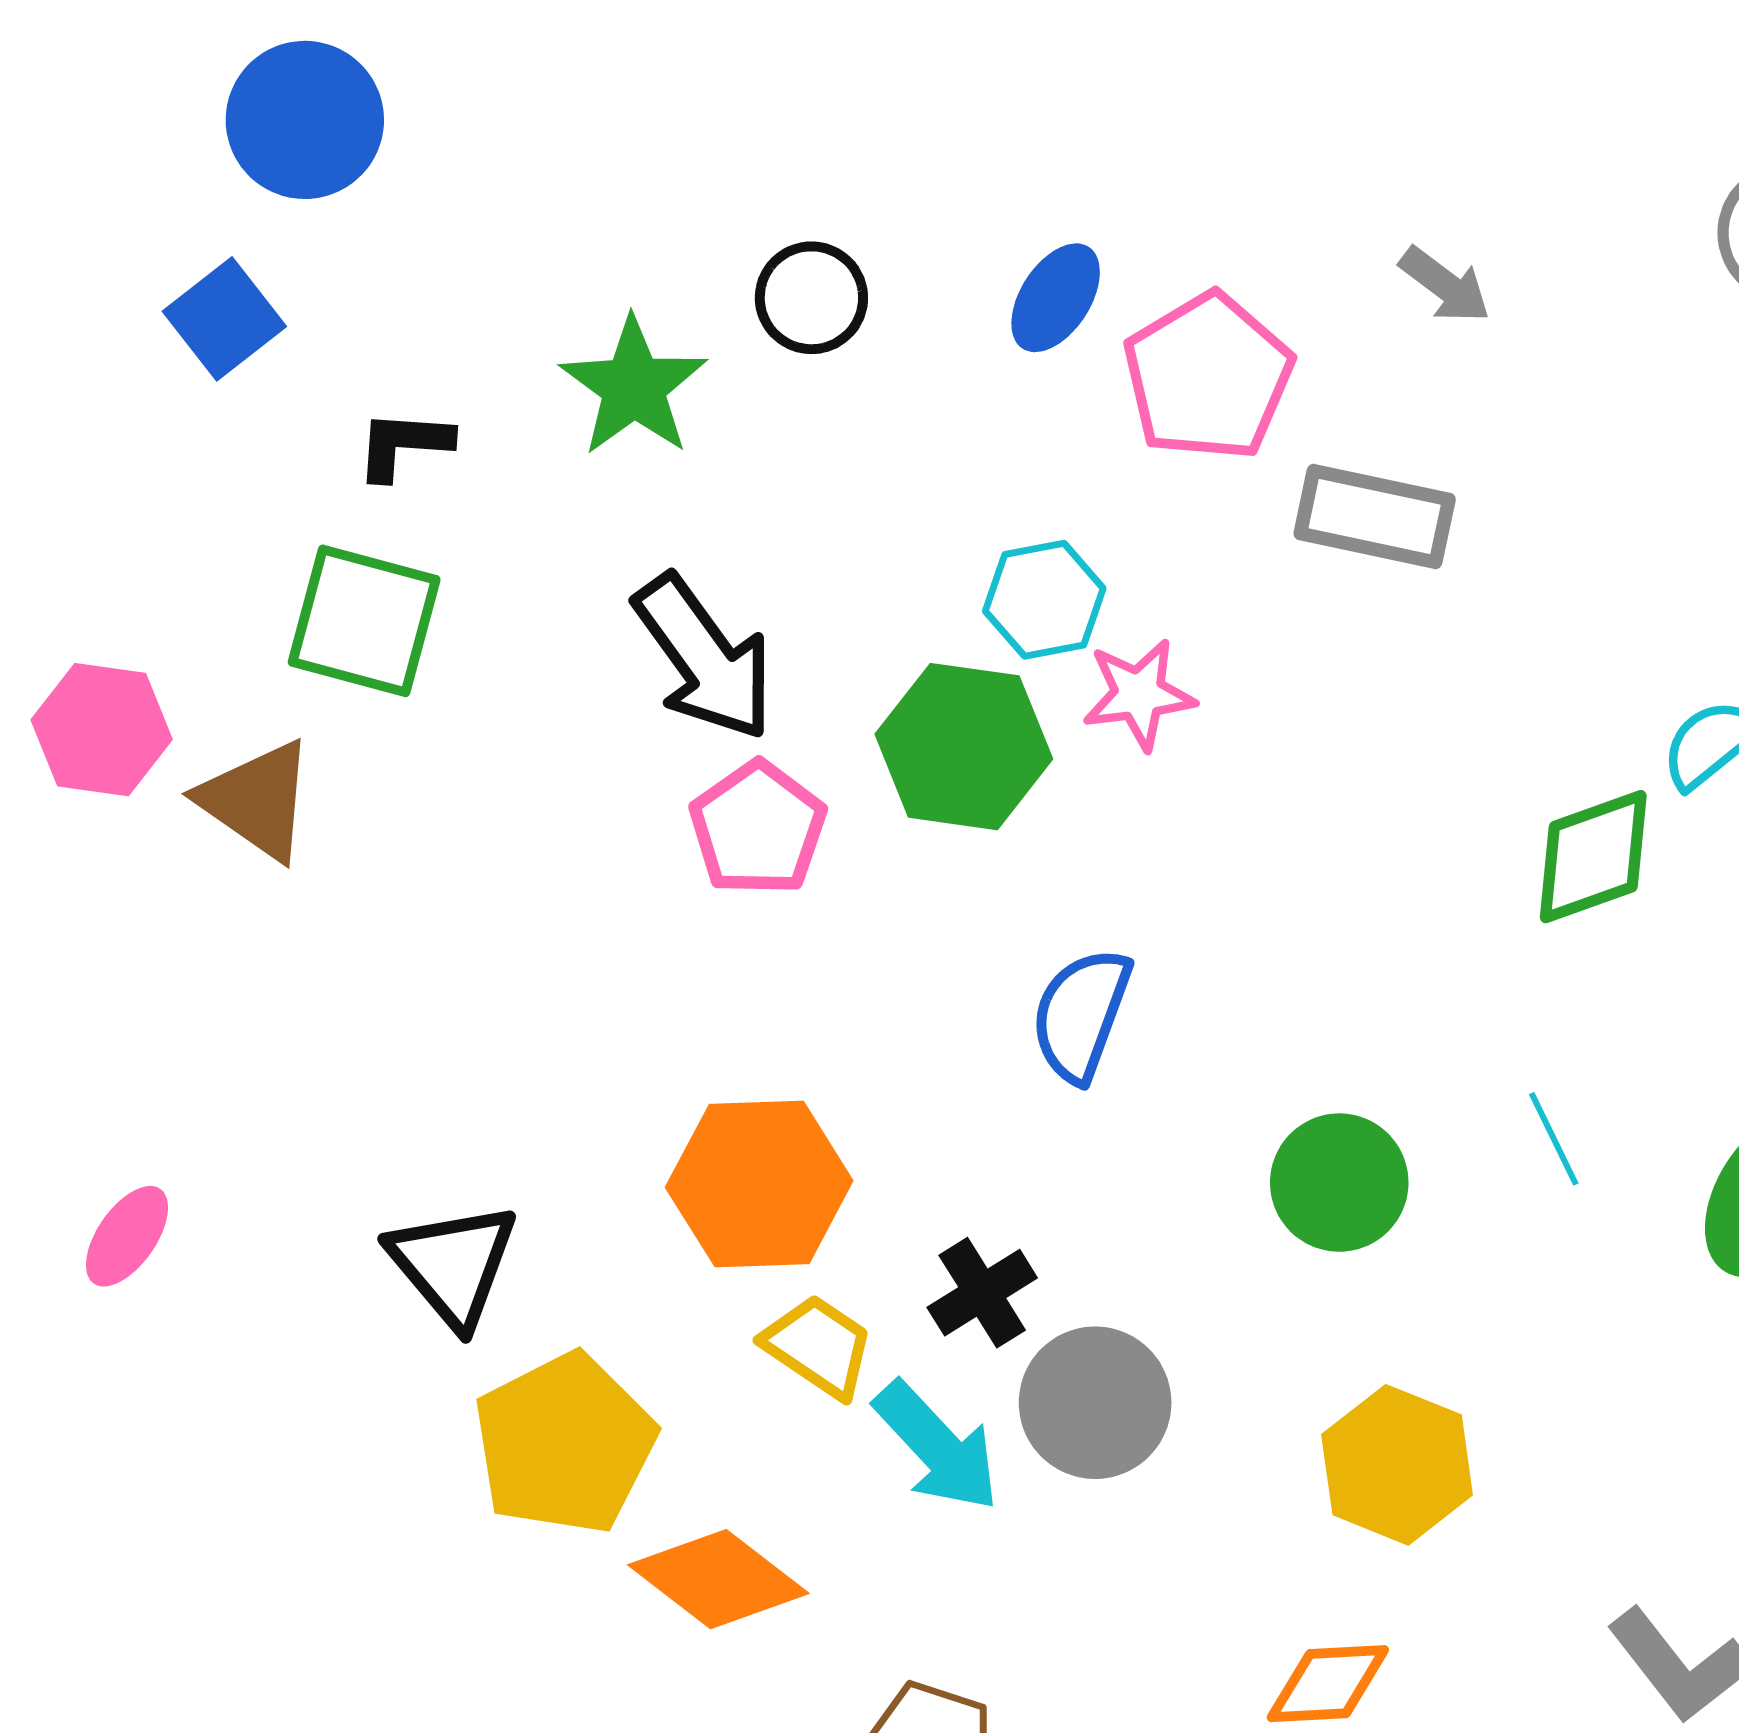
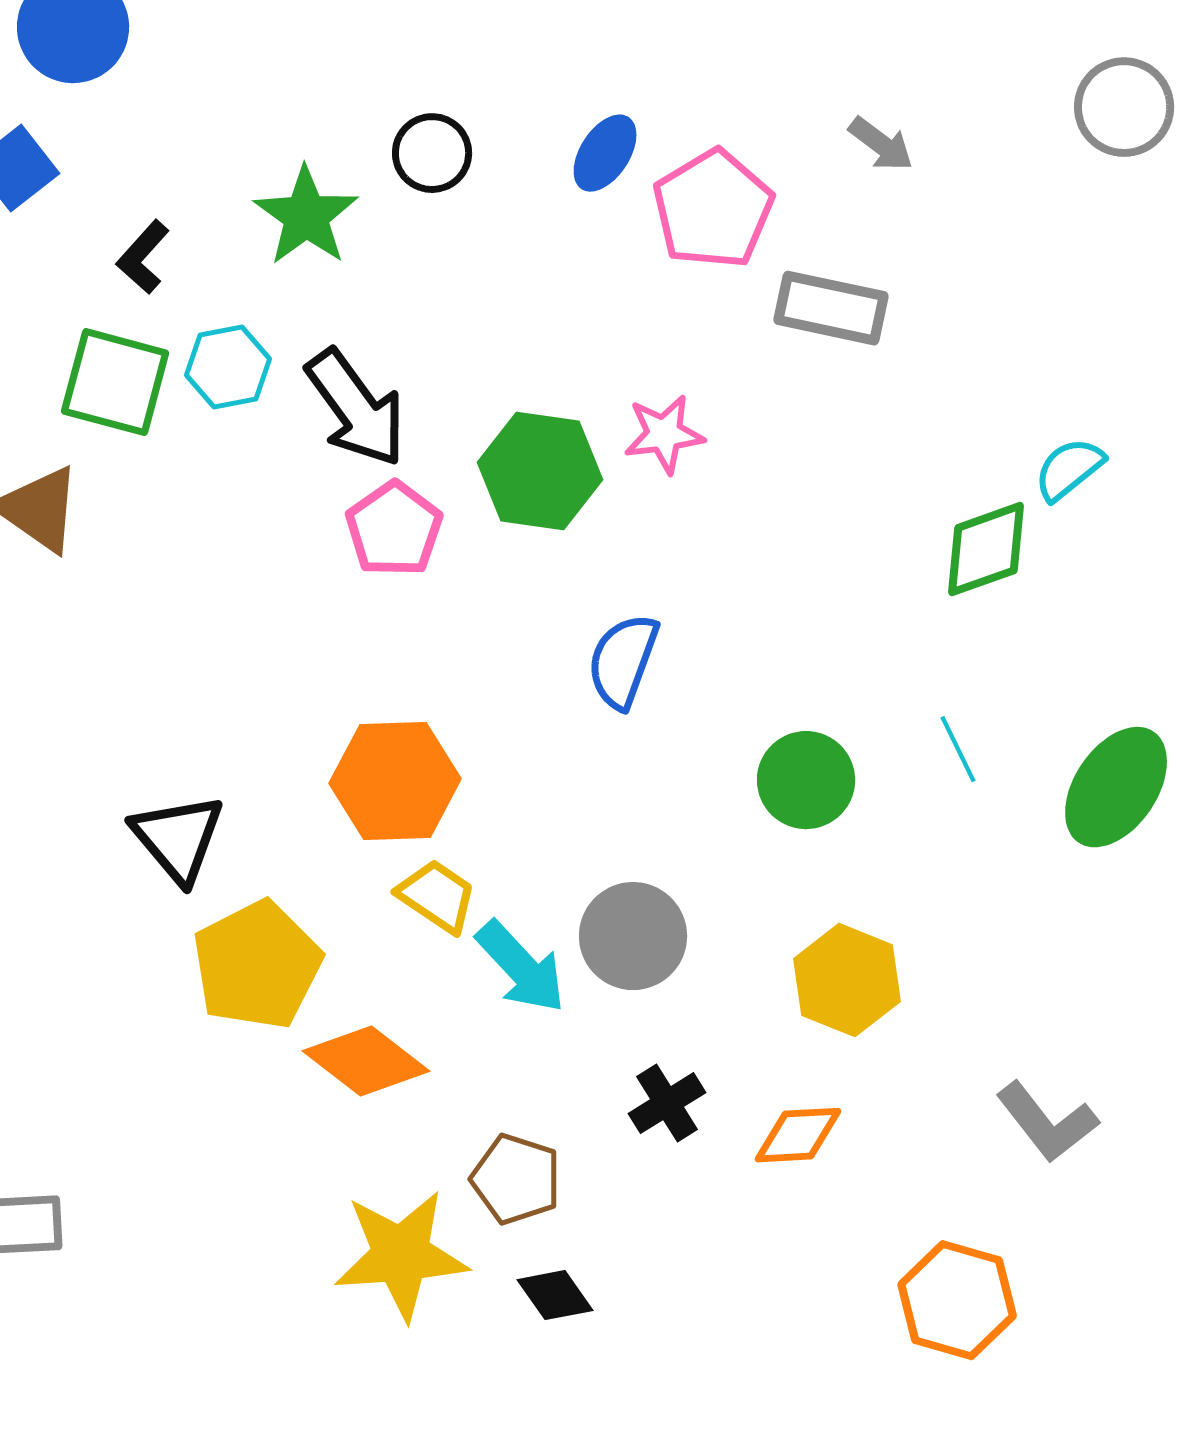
black L-shape: (404, 445) -> (143, 257), turned -52
cyan hexagon: (1044, 600) -> (228, 367), moved
black cross: (982, 1293) -> (667, 1103), moved

